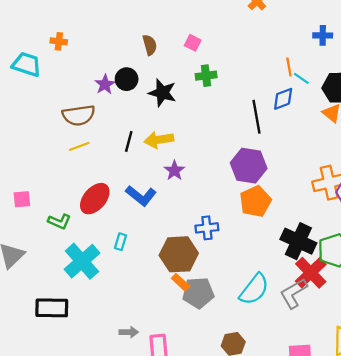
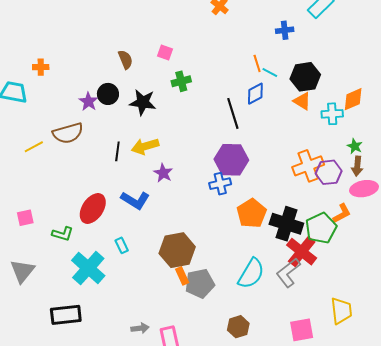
yellow line: (79, 146) -> (34, 147), moved
orange pentagon: (255, 201) -> (252, 213), moved
blue cross: (207, 228) -> (220, 184), moved
cyan rectangle: (120, 242) -> (122, 245), turned -35
orange rectangle: (181, 282) -> (182, 276), turned 30

